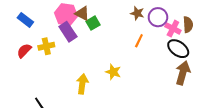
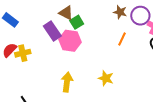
pink hexagon: (66, 14) -> (70, 41), moved
yellow cross: (46, 46) -> (23, 53), moved
yellow star: (113, 72) -> (106, 78), moved

